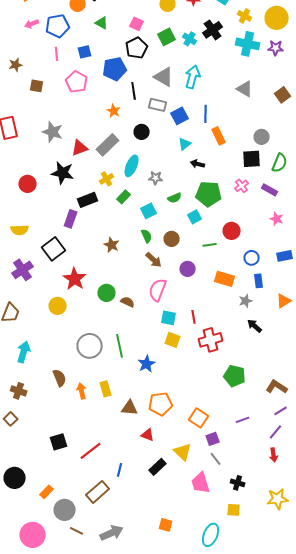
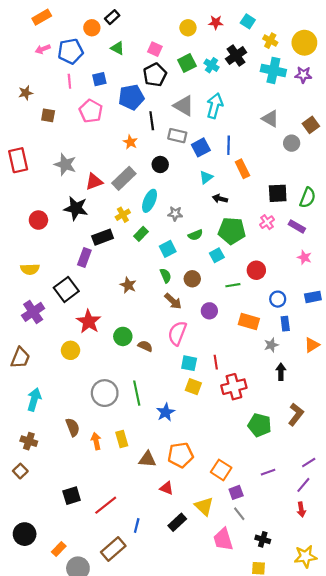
gray circle: (262, 137) -> (292, 143), moved
black arrow: (255, 326) -> (281, 372), turned 49
brown L-shape: (277, 387) -> (296, 414), moved, turned 95

